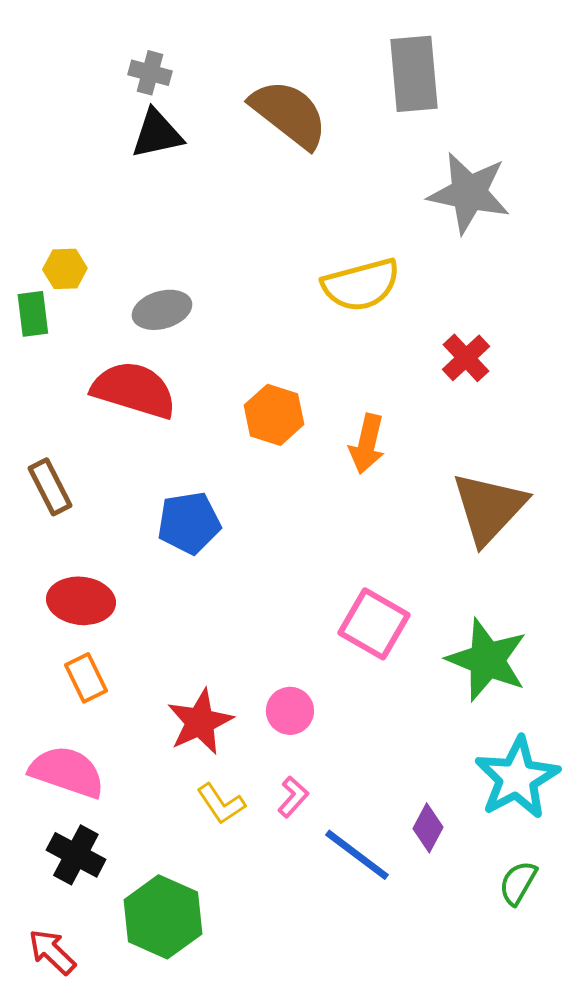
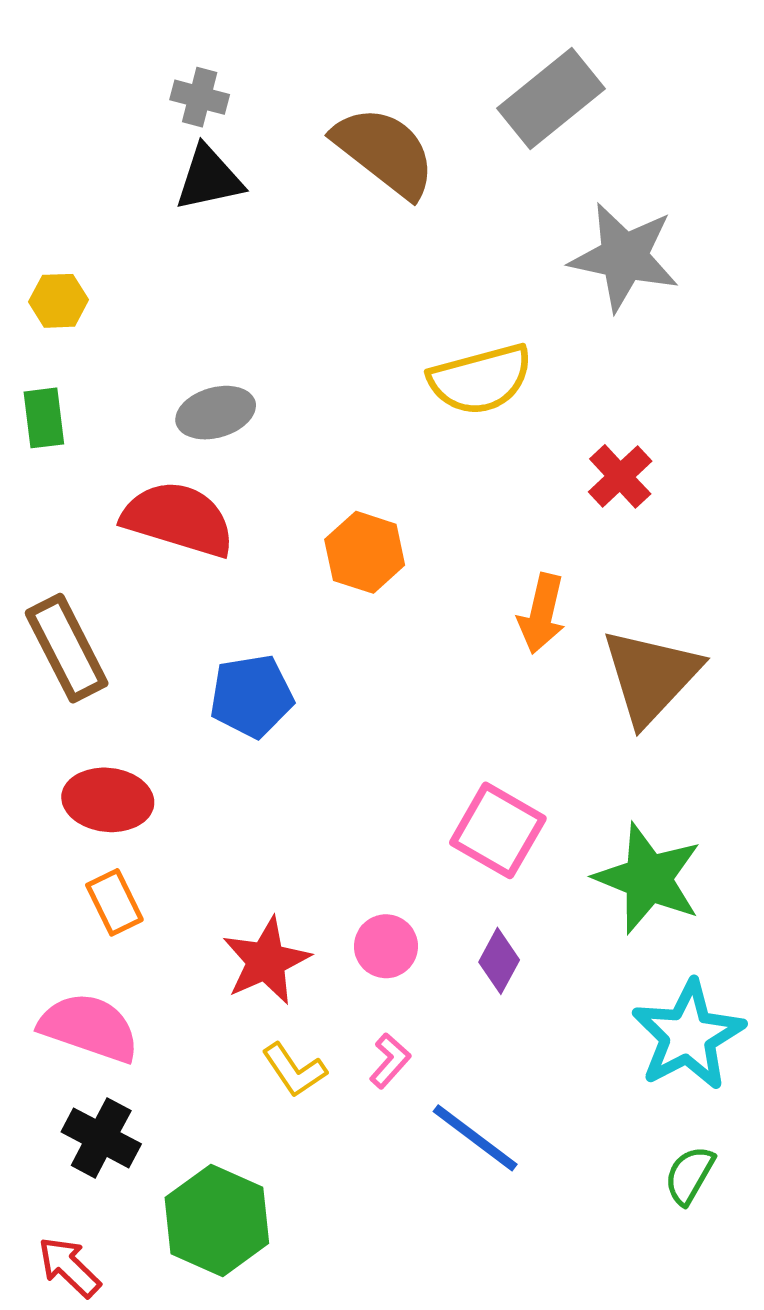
gray rectangle: (414, 74) -> (551, 98), turned 56
yellow hexagon: (65, 269) -> (59, 301), moved
orange arrow: (367, 444) -> (542, 614), moved
brown rectangle: (50, 487) -> (67, 648), size x1.4
purple diamond: (428, 828) -> (499, 961), moved

